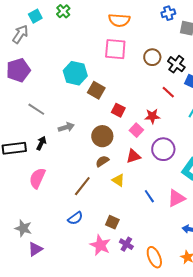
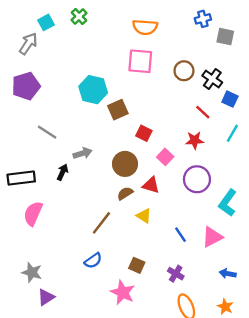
brown square: (96, 90) -> (118, 110), turned 36
red star: (152, 116) -> (195, 140), moved
black arrow: (41, 143) -> (63, 172), moved
red triangle: (133, 156) -> (151, 185), moved, turned 35
pink semicircle: (37, 178) -> (33, 213), moved
purple cross: (126, 244) -> (176, 274), moved

